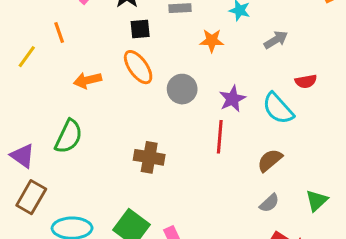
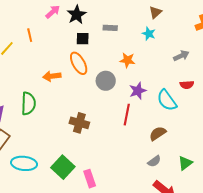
gray arrow: (276, 40) -> (181, 56), moved
orange star: (212, 41) -> (127, 60), moved
orange arrow: (88, 80) -> (52, 76), moved
green semicircle: (69, 136) -> (28, 103), turned -30

